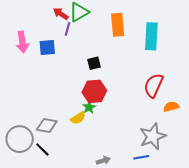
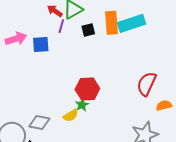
cyan rectangle: (151, 36) -> (131, 23), moved, turned 68
pink arrow: (22, 42) -> (16, 39), turned -100
black square: (94, 63) -> (88, 30), moved

